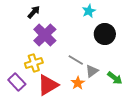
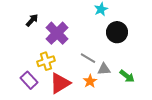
black arrow: (34, 12) -> (32, 20), moved
gray triangle: (92, 71) -> (104, 69), turned 32

